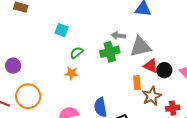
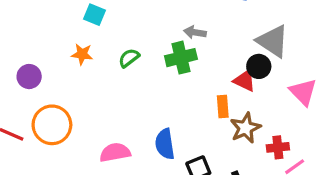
cyan square: (62, 30) -> (94, 15), moved
gray triangle: (140, 47) -> (273, 41), moved, turned 45
black circle: (164, 70) -> (259, 66), moved
orange star: (72, 73) -> (82, 54), moved

